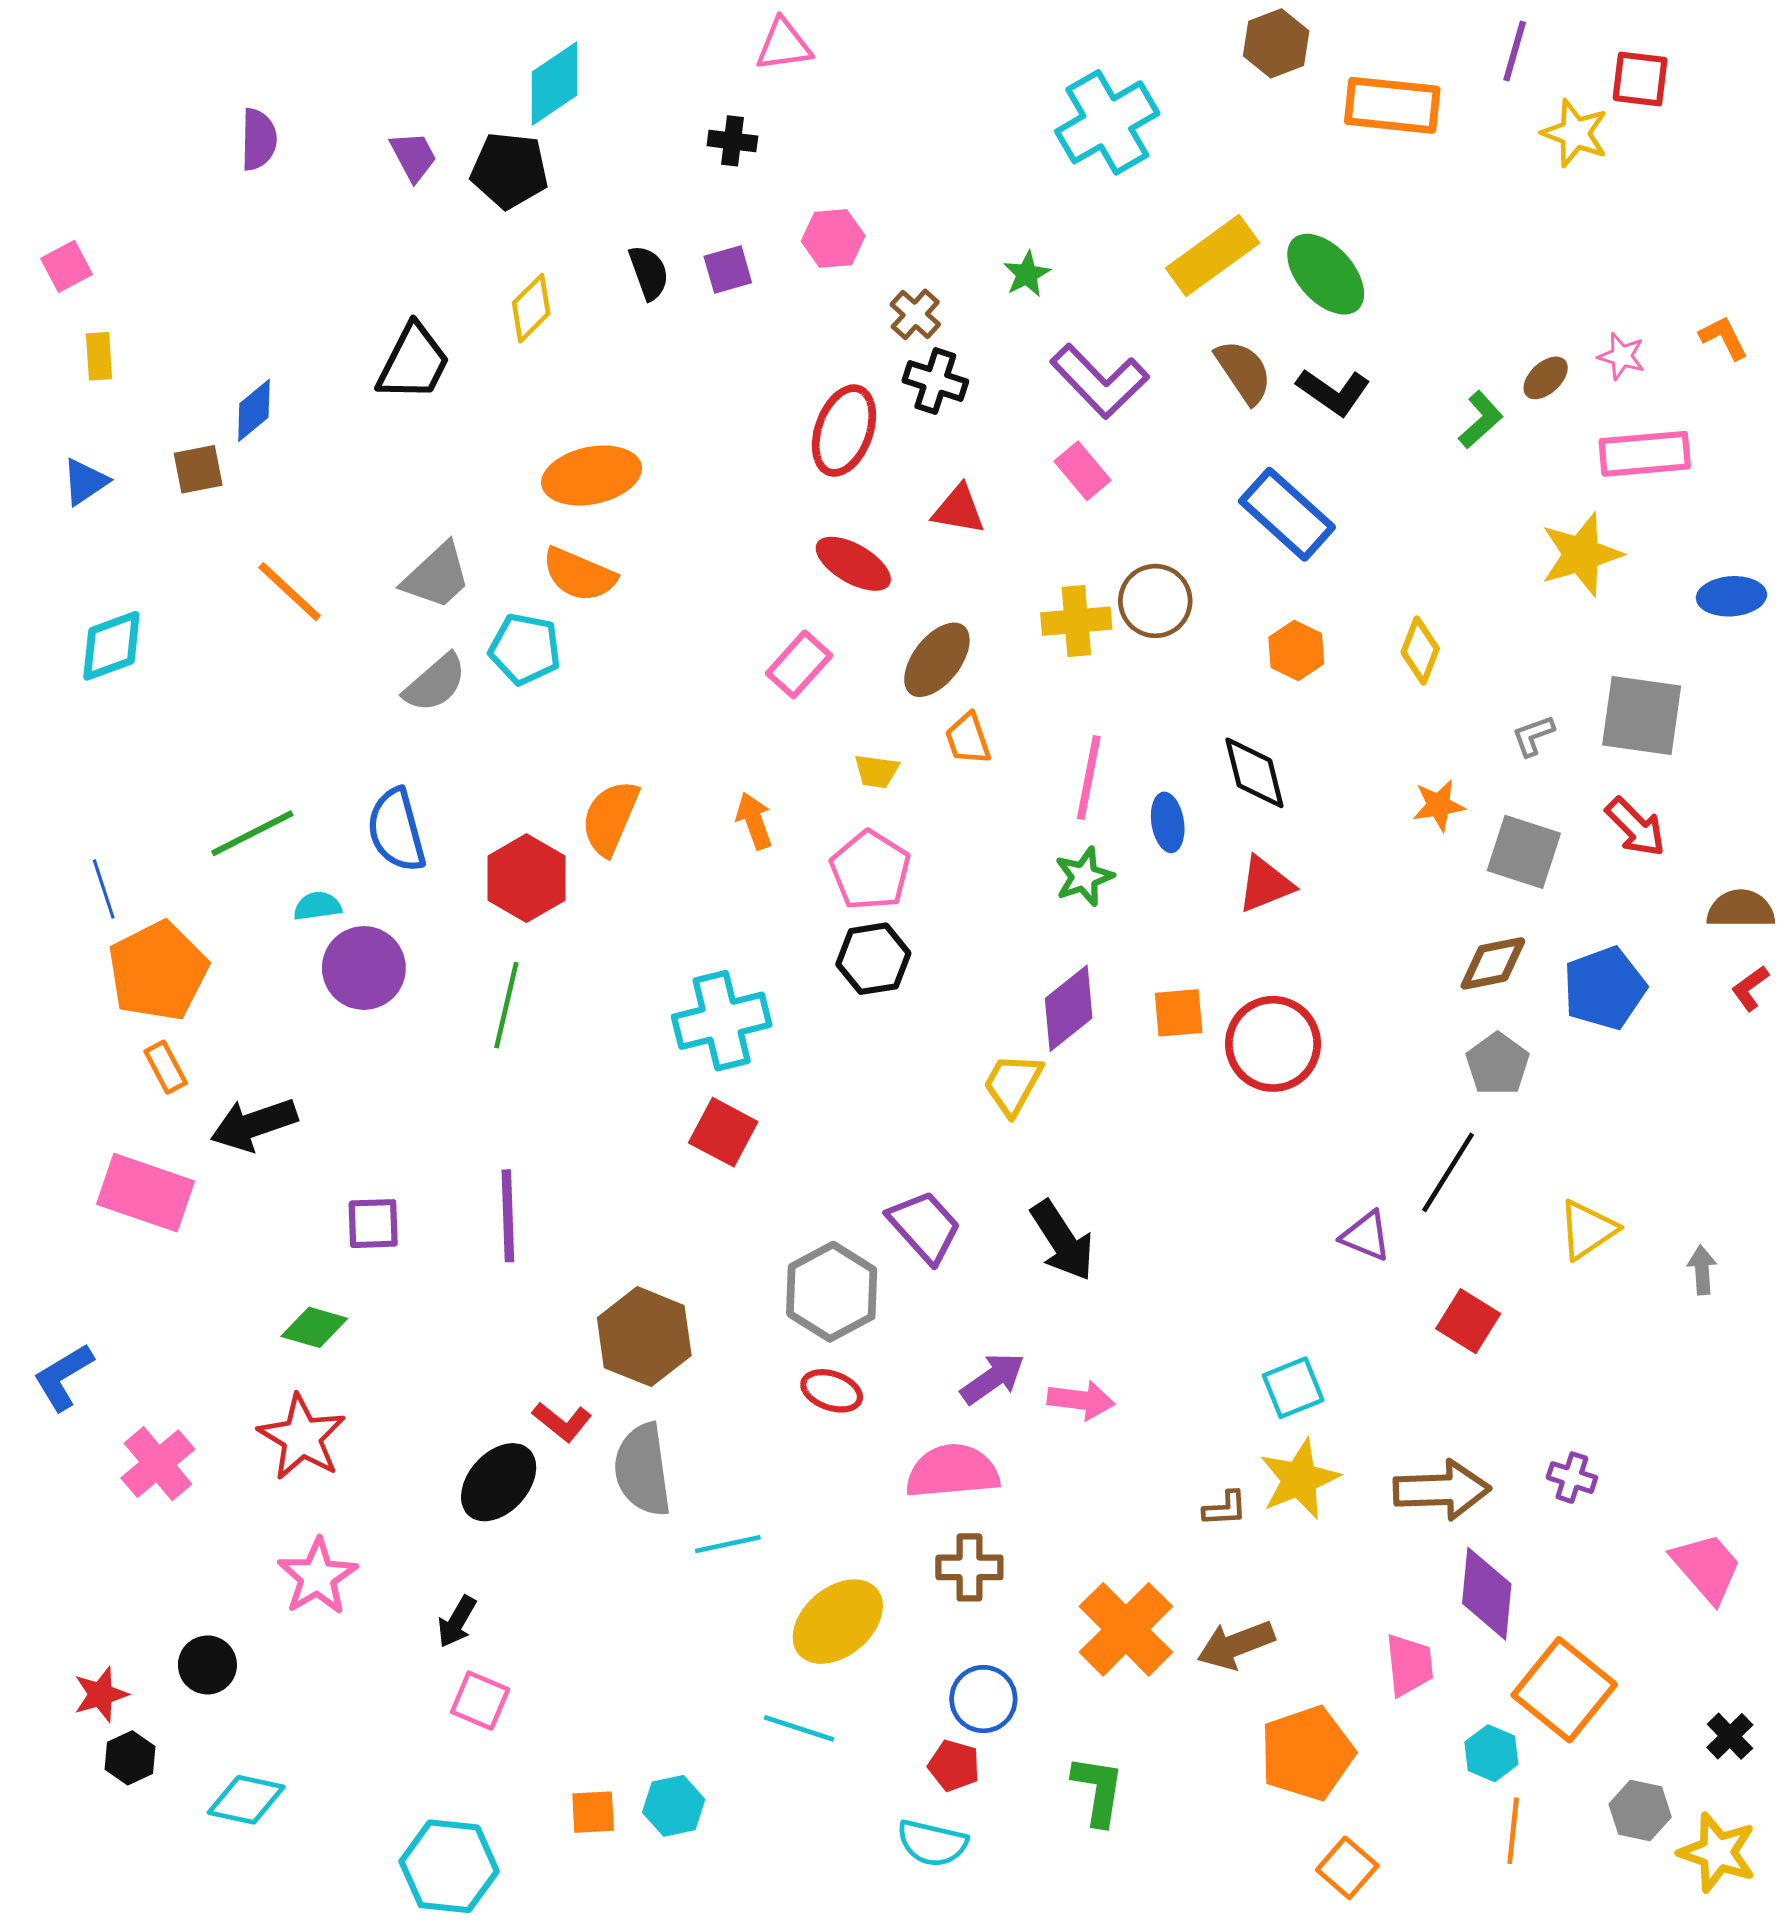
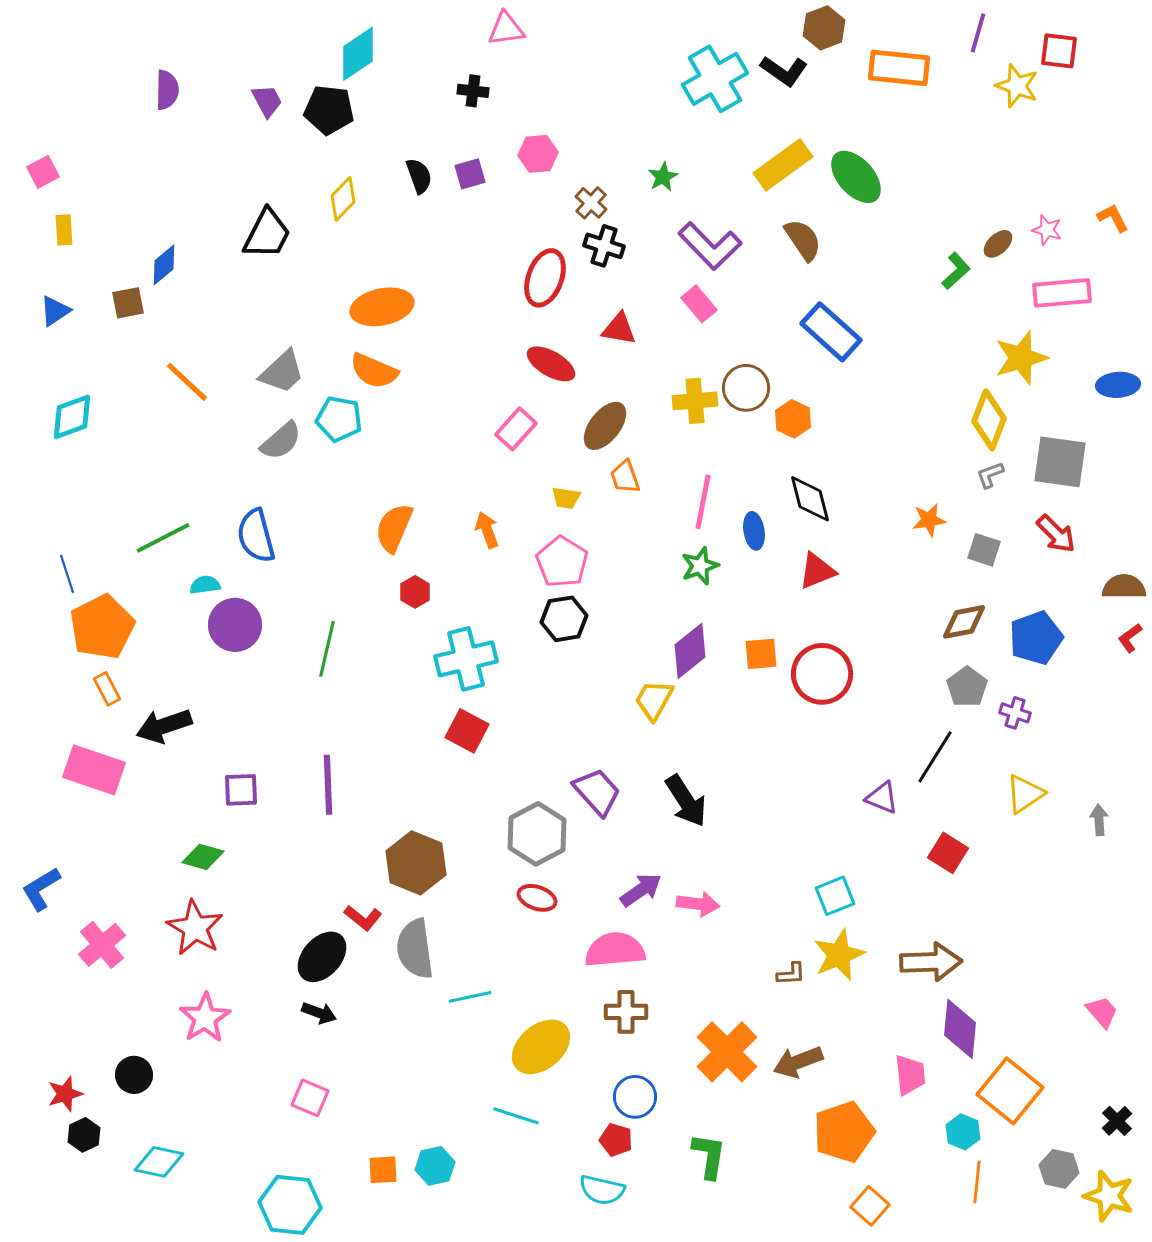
black L-shape: (1333, 392) -> (784, 71), moved
orange hexagon: (1296, 650) -> (793, 419), moved
yellow diamond: (1420, 650) -> (989, 420), moved, size x1.4
gray square: (1524, 852) -> (984, 550), size x0.7
red hexagon: (526, 878) -> (415, 592), moved, size x0.6
purple cross: (1572, 1478) -> (1015, 713), moved
pink trapezoid: (1707, 1567) -> (1102, 1012), size x0.7
black arrow: (457, 1622) -> (319, 1013), moved, turned -100

